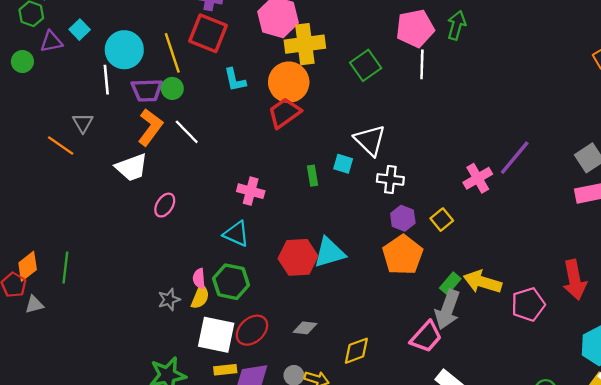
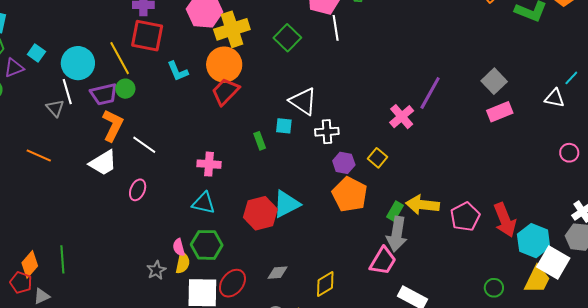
gray triangle: (83, 123) -> (55, 108), moved
white line: (187, 132) -> (144, 145), moved
red arrow: (575, 280) -> (505, 220), moved

